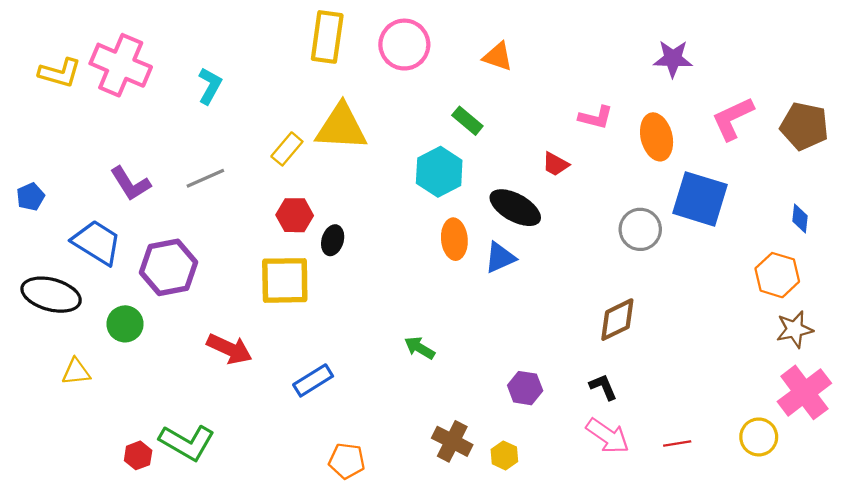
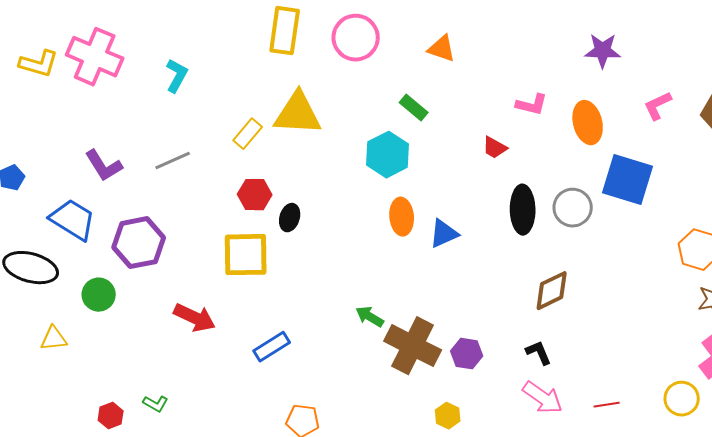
pink L-shape: (733, 118) -> (658, 106), size x0.7
black ellipse: (515, 208) -> (523, 210), moved, turned 60
brown cross: (452, 441) -> (413, 346), moved, size x1.5
green L-shape: (187, 442) -> (156, 404), size x0.5

